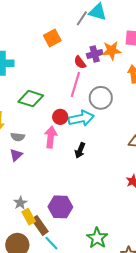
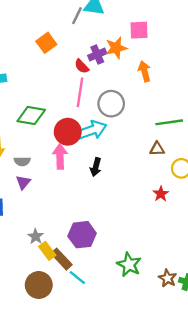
red circle: (60, 117) -> (68, 132), size x1.5

